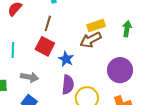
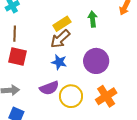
blue star: (66, 59) -> (59, 62), moved
purple semicircle: (68, 85) -> (49, 88), turned 78

